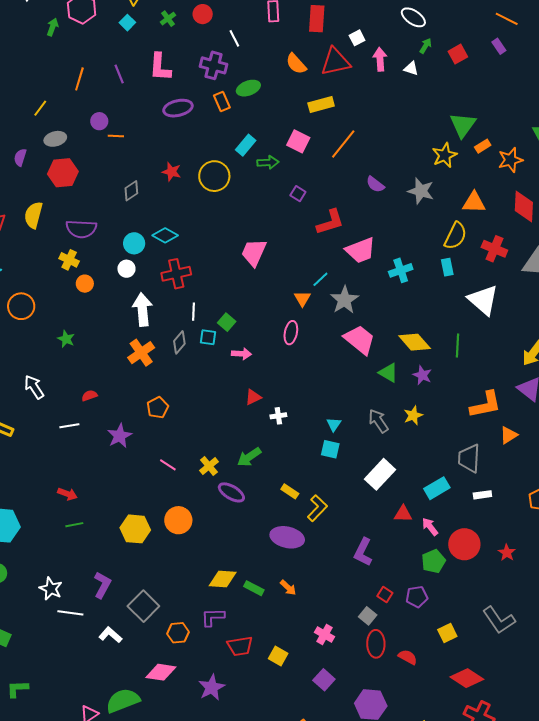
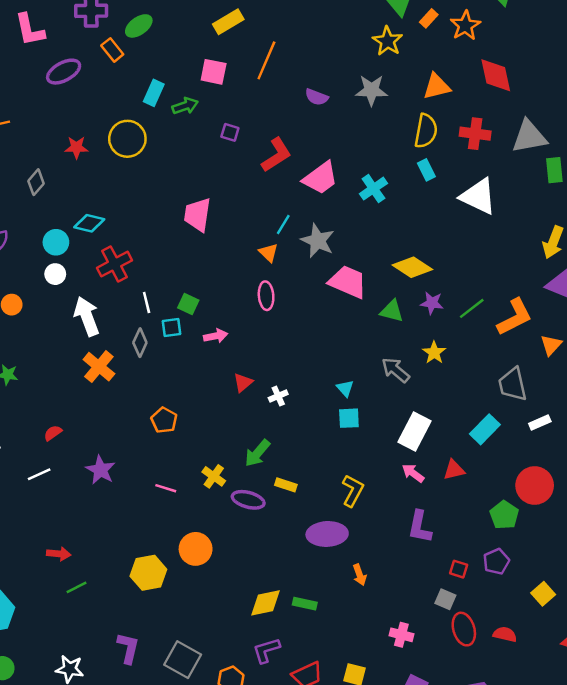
green line: (457, 346) -> (472, 308), moved, turned 65
orange pentagon: (158, 408) -> (164, 420), moved
yellow rectangle: (290, 491) -> (286, 485), moved
pink arrow: (430, 527) -> (413, 473), moved
orange arrow: (288, 588) -> (360, 575), moved, turned 42

